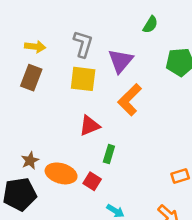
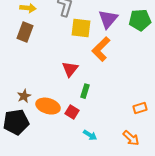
purple triangle: (121, 61) -> (108, 19), moved
yellow square: (83, 79) -> (81, 28), moved
red triangle: (90, 126) -> (70, 69), turned -30

